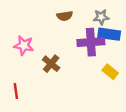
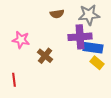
gray star: (101, 17) -> (89, 15), size x1.5
blue rectangle: (109, 34) -> (93, 48), moved

